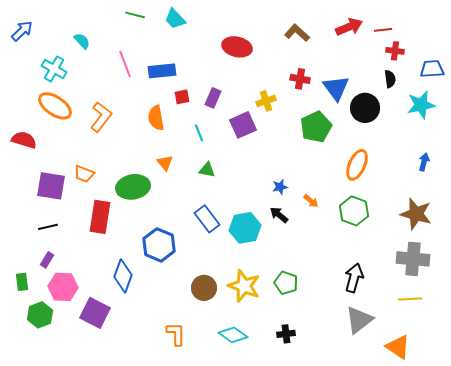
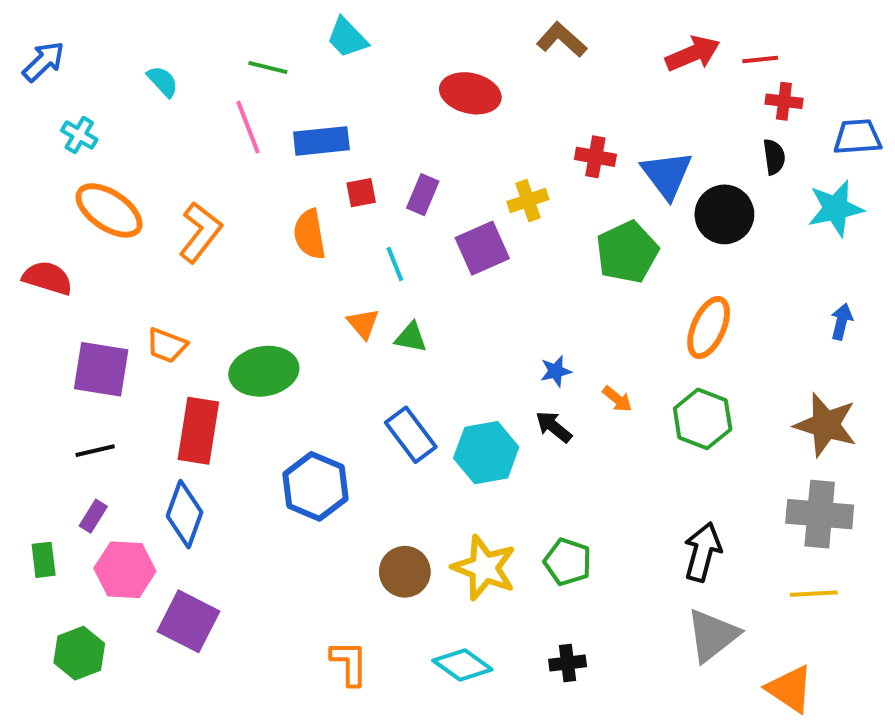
green line: (135, 15) -> (268, 68), moved
brown L-shape: (297, 33) -> (562, 40), moved
cyan cross: (54, 69) -> (79, 135), moved, size x0.7
orange triangle: (165, 163) -> (363, 324), moved
blue diamond: (123, 276) -> (184, 514), moved
green hexagon: (40, 315) -> (79, 653), moved

